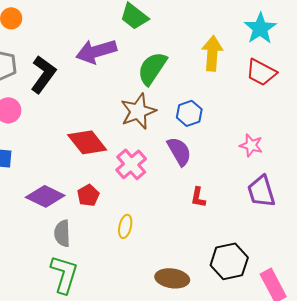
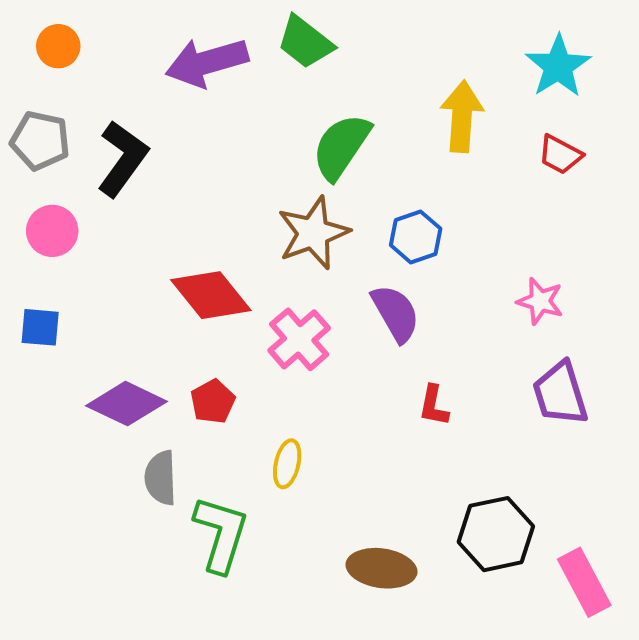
purple arrow: (96, 51) -> (207, 62), moved
red trapezoid: (261, 72) -> (560, 155), size x0.7
green L-shape: (64, 274) -> (221, 534), moved

